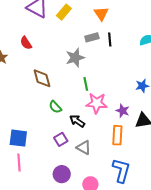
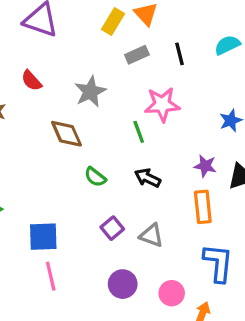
yellow rectangle: (64, 12) -> (113, 21), moved
black line: (110, 39) -> (180, 54), moved
gray star: (75, 58) -> (90, 92), moved
pink star: (97, 103) -> (162, 104), moved
black arrow: (77, 121) -> (148, 178), moved

